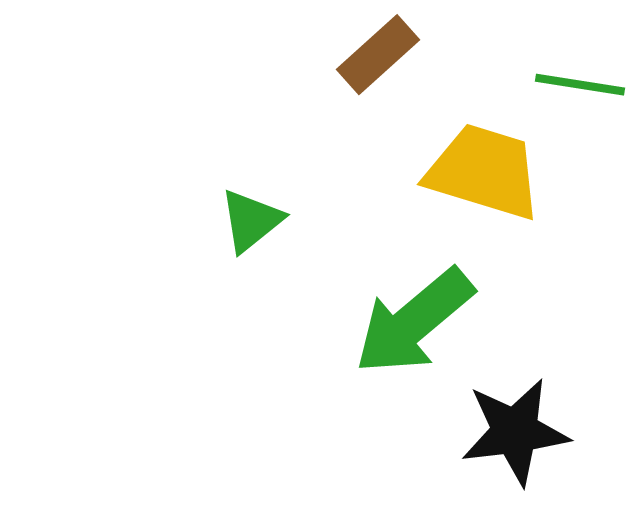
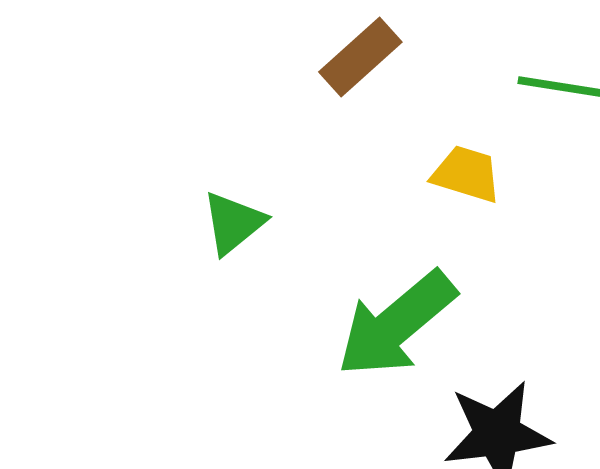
yellow trapezoid: (484, 172) -> (466, 174), size x0.6

